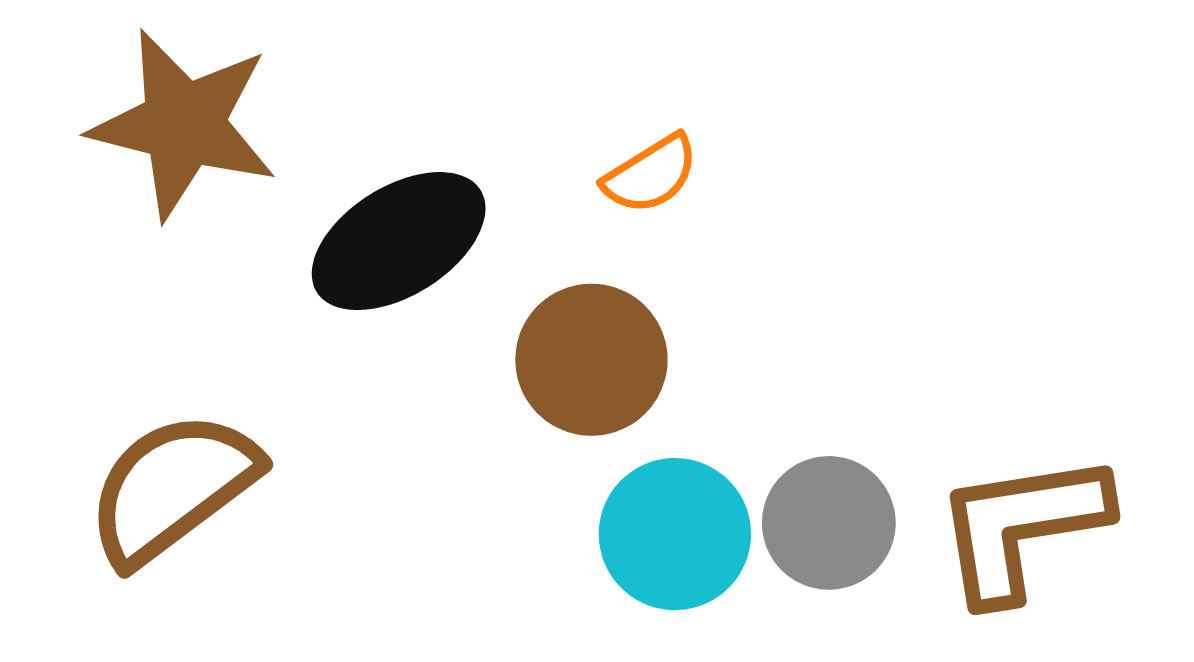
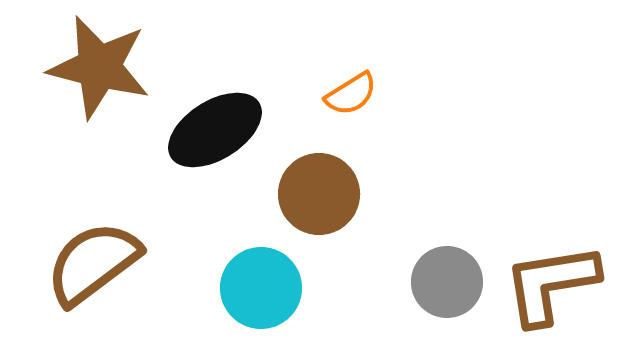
cyan circle: (675, 534) -> (261, 288), moved

